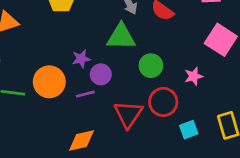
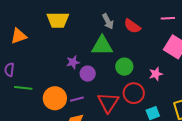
orange circle: (49, 82) -> (55, 98), moved
purple line: (85, 94) -> (77, 99), moved

